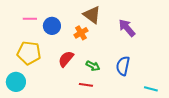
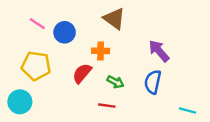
pink line: (30, 19) -> (37, 24), turned 32
purple arrow: (127, 28) -> (159, 51), moved
orange cross: (81, 33) -> (101, 51), moved, turned 32

